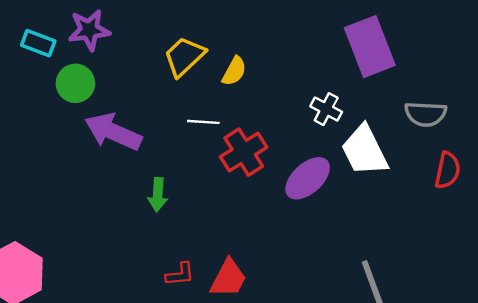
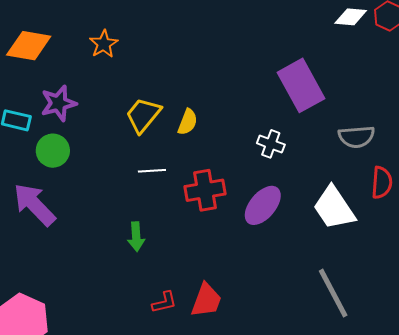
white line: (203, 122) -> (152, 171), moved
purple arrow: (113, 132) -> (34, 205), moved, turned 30
white trapezoid: (364, 151) -> (334, 208), moved
red cross: (244, 152) -> (205, 190), turned 30

